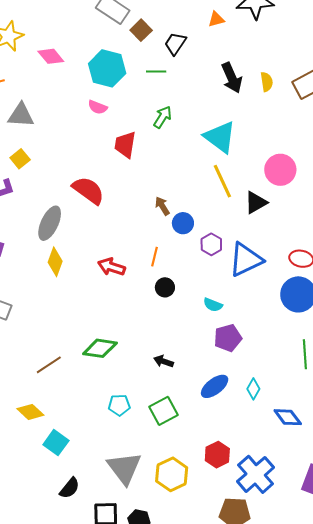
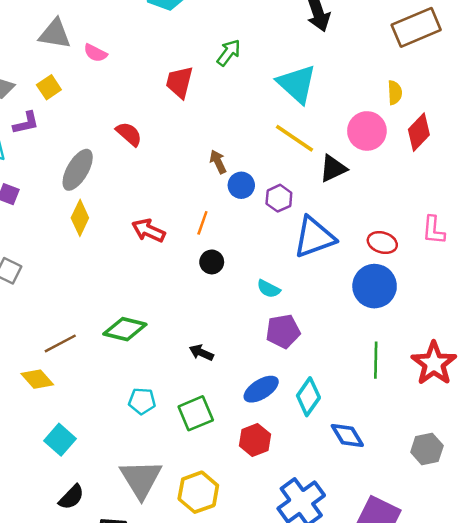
yellow semicircle: (267, 82) -> (395, 93), moved
pink semicircle: (98, 107) -> (95, 53), moved
yellow line: (222, 181) -> (295, 138), turned -36
red semicircle: (88, 190) -> (129, 134), size x0.7
purple hexagon: (211, 244) -> (279, 198), moved
cyan diamond: (253, 389) -> (308, 397), size x1.4
yellow diamond: (30, 412) -> (37, 379), moved
red hexagon: (217, 455) -> (255, 440), moved

